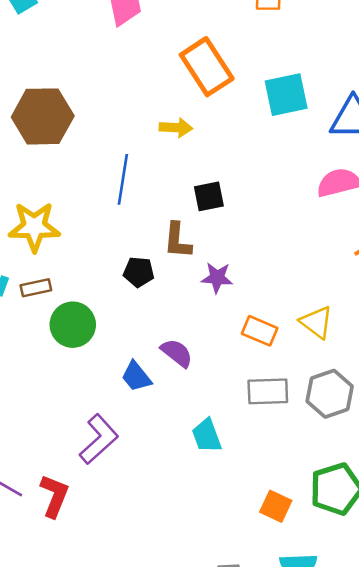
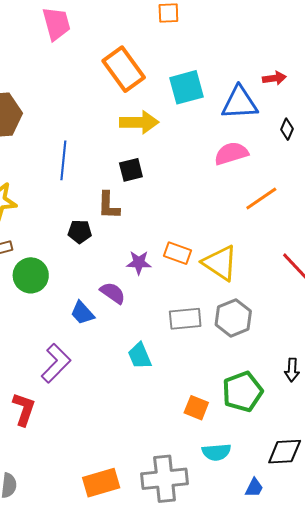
yellow arrow: (176, 128) -> (139, 122), moved, size x1.5
purple star: (217, 278) -> (139, 263), moved
yellow triangle: (316, 322) -> (220, 263), size x1.4
orange rectangle: (260, 331) -> (178, 253), moved

